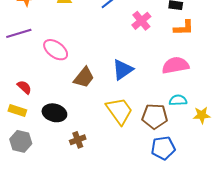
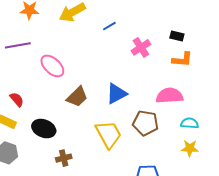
cyan semicircle: (178, 100) -> (190, 123), moved
brown pentagon: (155, 116) -> (145, 123), moved

